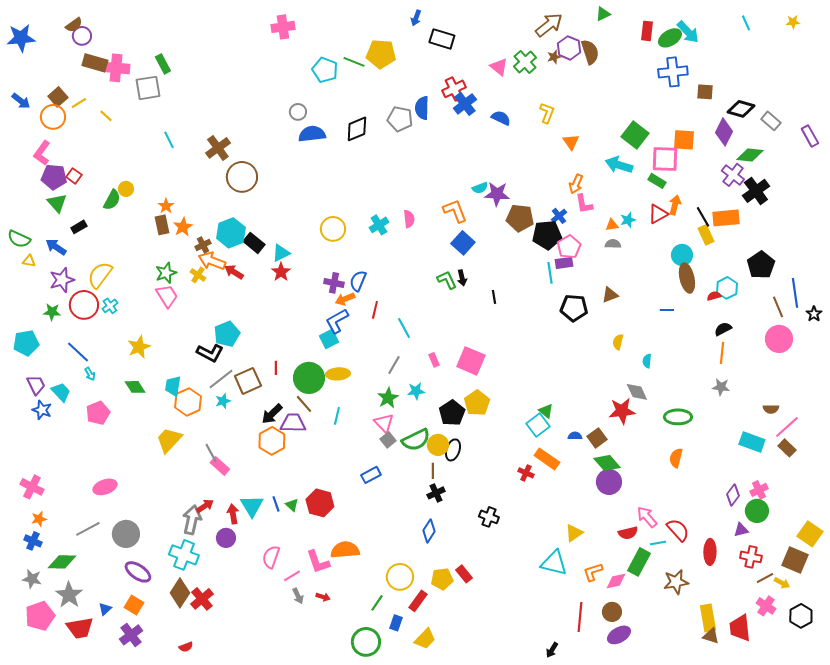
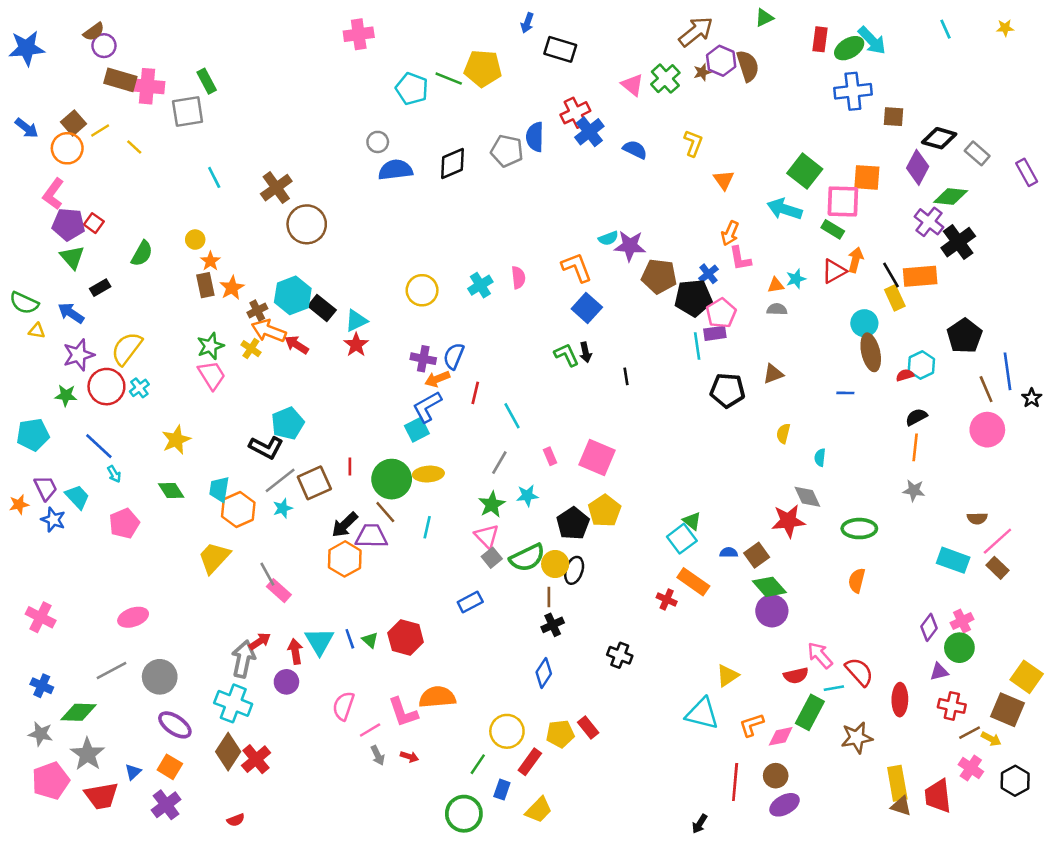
yellow circle: (126, 189) -> (195, 240), moved
orange star: (39, 519) -> (19, 504), moved

